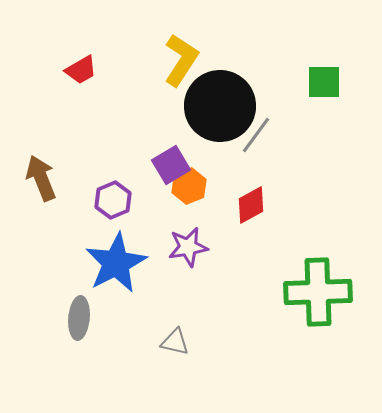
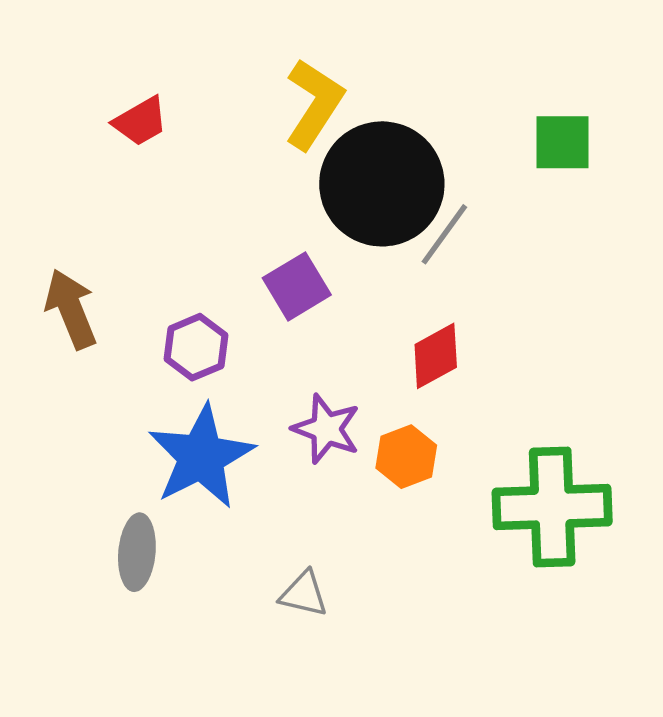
orange hexagon: (189, 186) -> (406, 457), moved
purple star: (188, 247) -> (326, 429), turned 30

